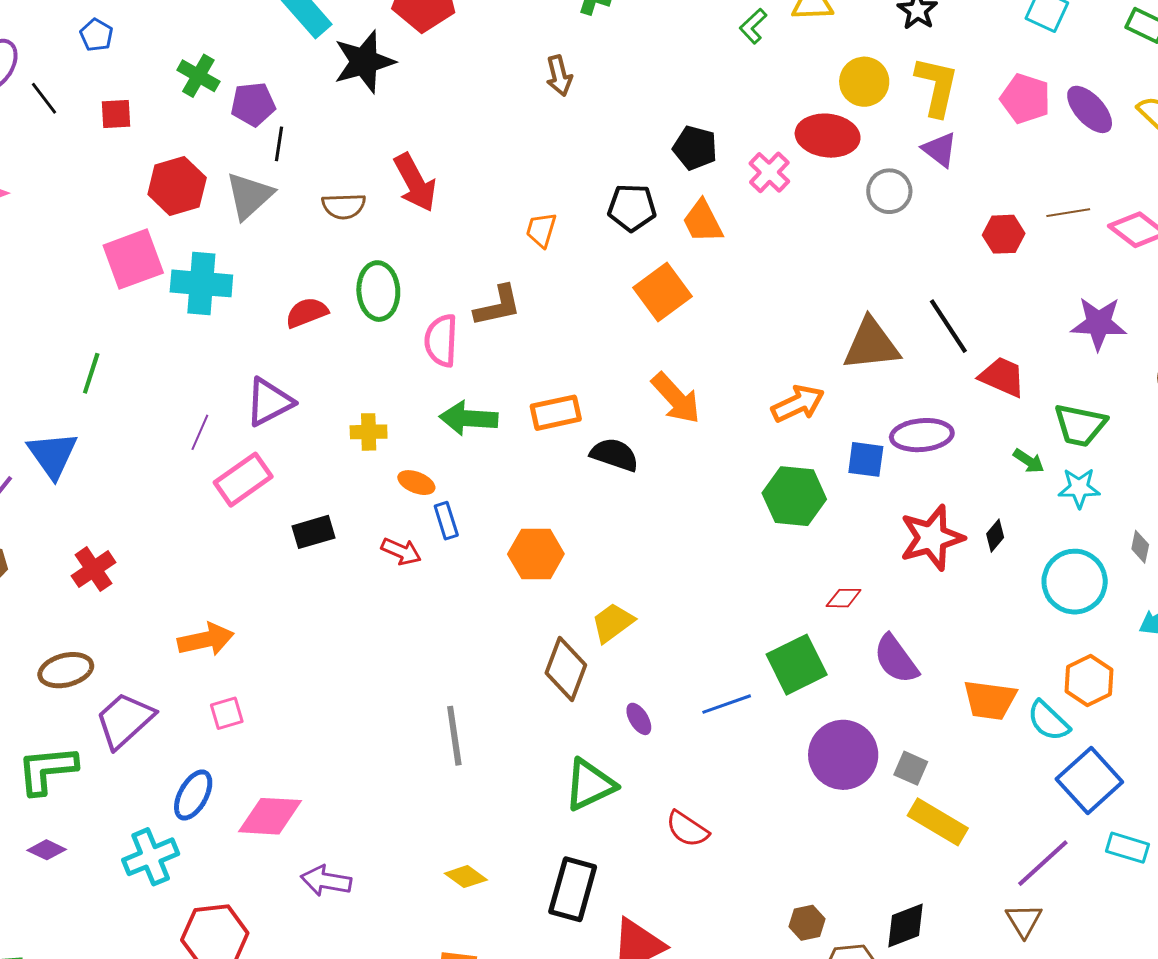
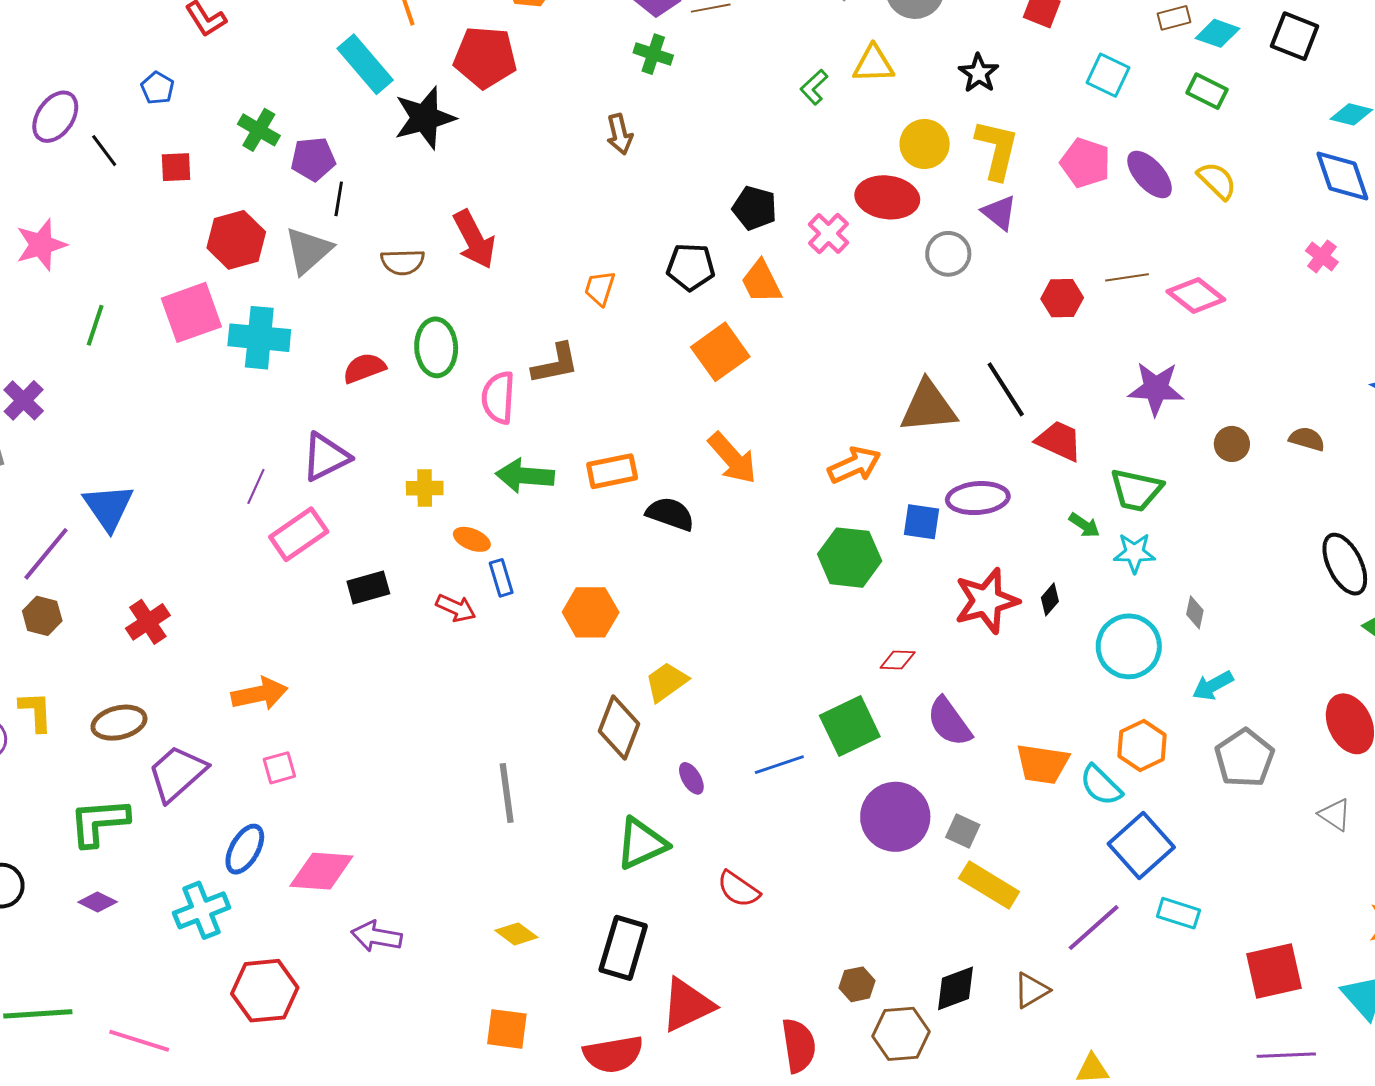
green line: (91, 373) -> (95, 325), moved
brown triangle: (1024, 920) -> (1031, 990), moved, turned 30

